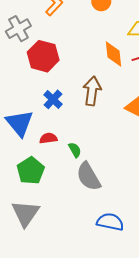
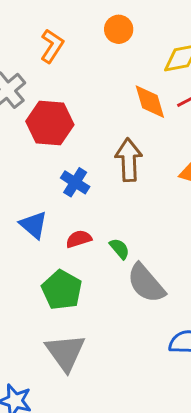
blue triangle: (20, 123) -> (34, 225), size x0.7

